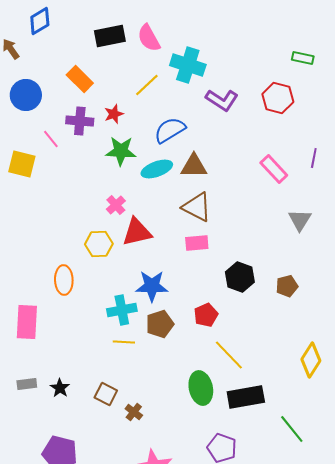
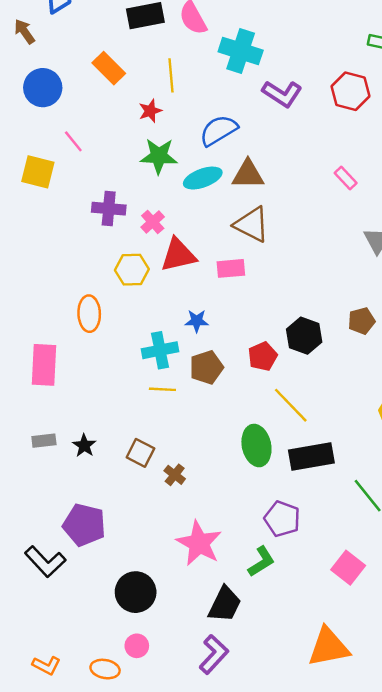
yellow line: (147, 85) -> (171, 75), moved, turned -52
purple cross: (80, 121) -> (109, 209), moved
pink rectangle: (274, 169) -> (346, 178), size x0.7
pink rectangle: (197, 243) -> (231, 268), moved
black hexagon: (240, 277) -> (304, 336), moved
blue star: (152, 286) -> (197, 321), size x0.6

